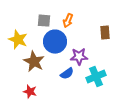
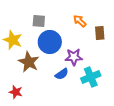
orange arrow: (68, 21) -> (80, 21), moved, turned 112
red star: (30, 92) -> (16, 92), moved

